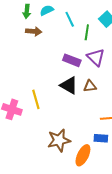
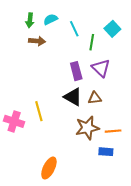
purple rectangle: (72, 60) -> (76, 71), turned 54
brown star: (59, 140) -> (87, 128), moved
orange ellipse: (83, 155) -> (49, 168), moved

